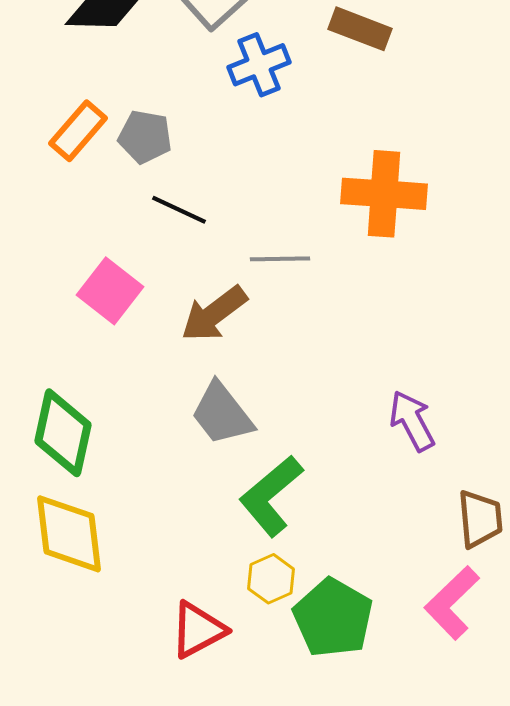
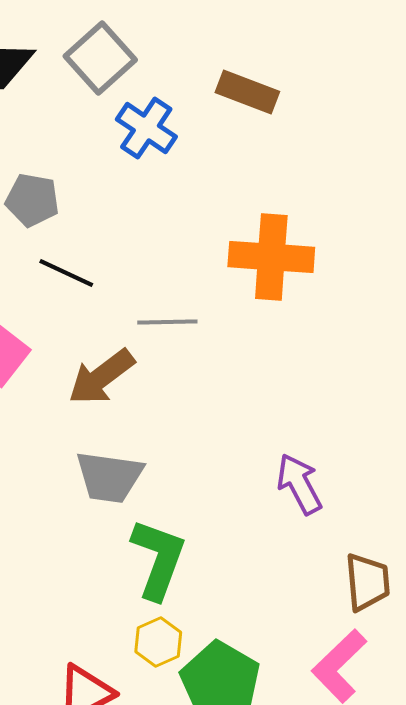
blue cross: (259, 65) -> (146, 128), turned -34
gray trapezoid: (222, 414) -> (109, 477), turned -44
green L-shape: (271, 496) -> (158, 559), turned 150

